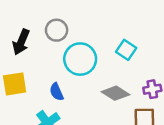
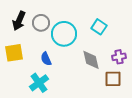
gray circle: (57, 30) -> (41, 23), moved
gray diamond: (116, 93) -> (91, 60), turned 45

